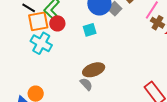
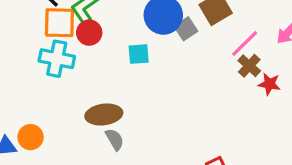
cyan cross: (41, 43) -> (57, 59), turned -30
brown ellipse: (94, 70) -> (104, 114), moved

